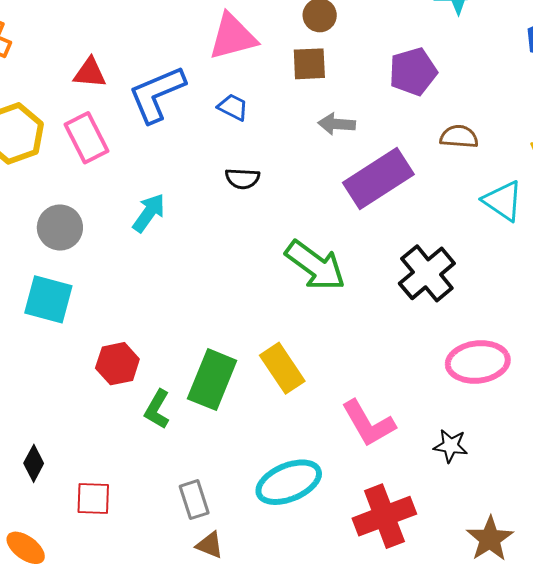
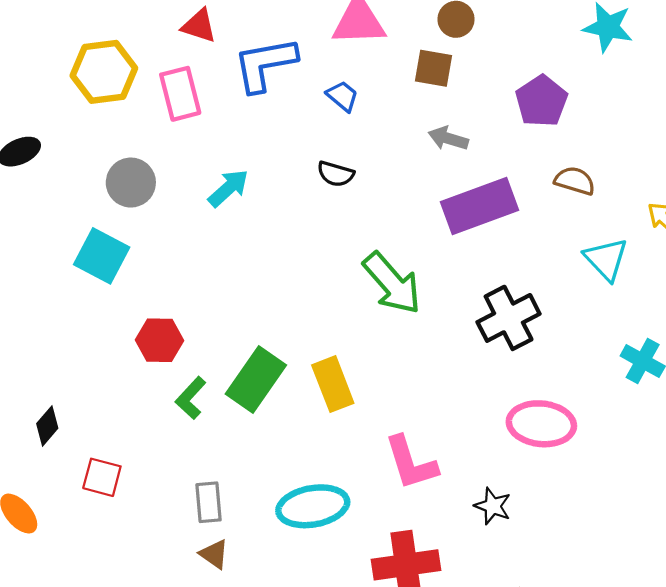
purple pentagon: (413, 72) -> (541, 101), turned -30

